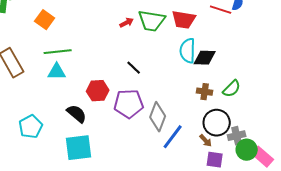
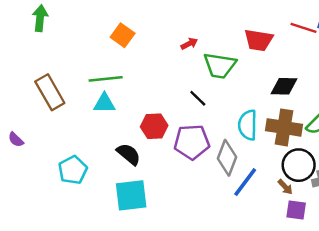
orange square: (45, 20) -> (123, 35), moved
green trapezoid: (152, 21) -> (220, 66), moved
cyan semicircle: (188, 51) -> (248, 125), moved
brown cross: (205, 92) -> (284, 127), size x1.8

